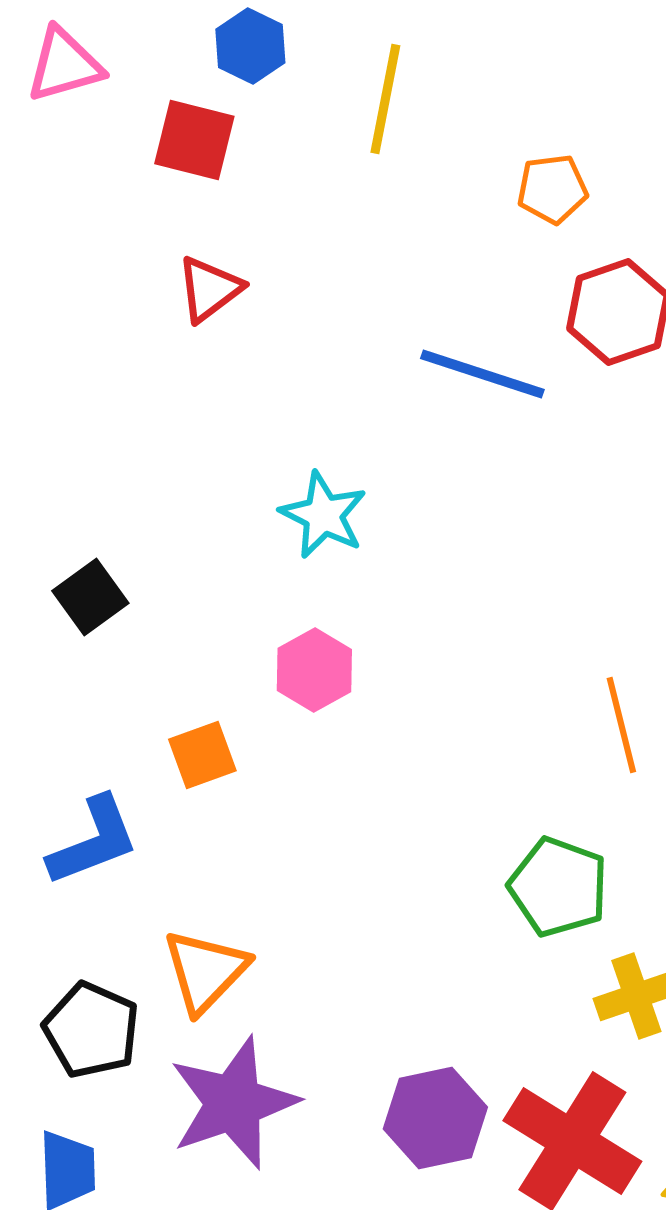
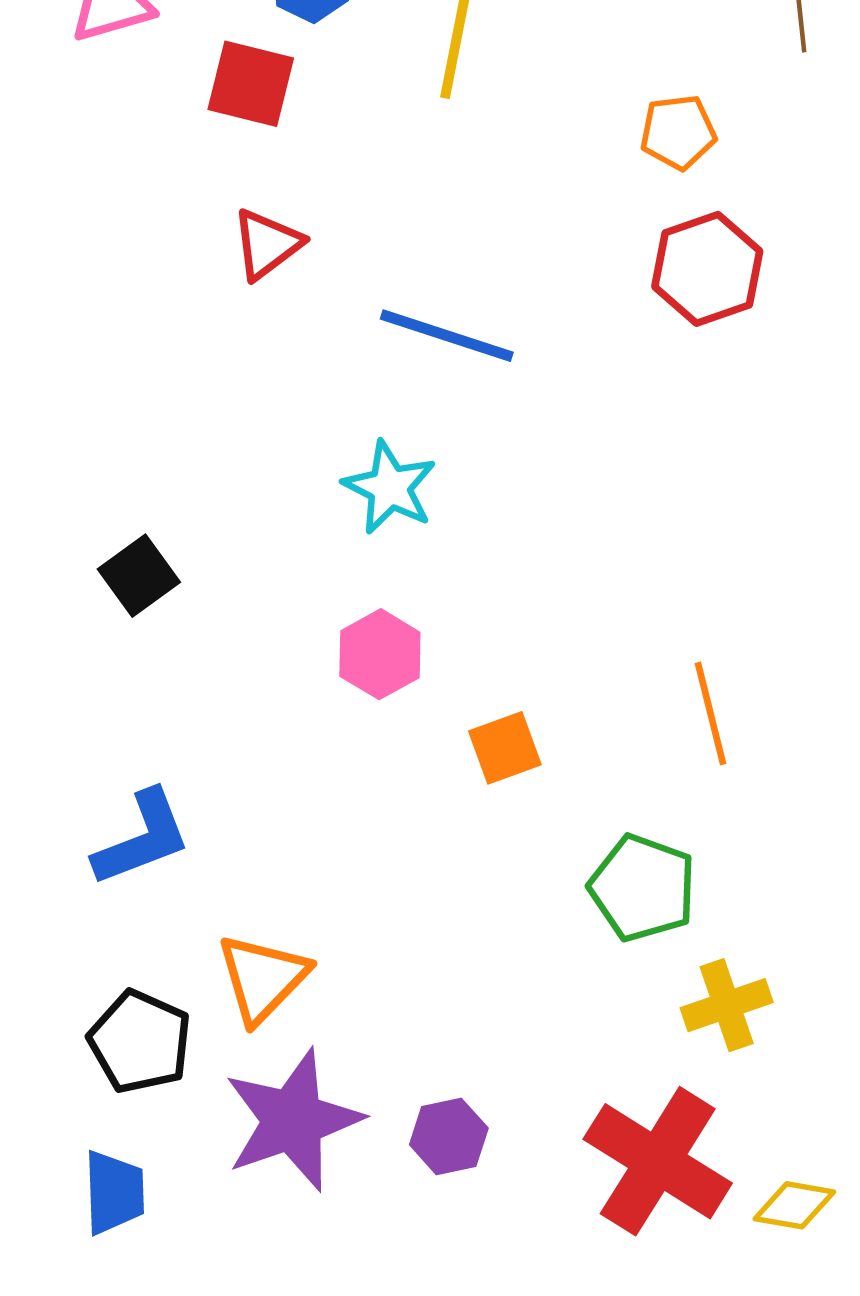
orange pentagon: (552, 189) -> (678, 132), moved
blue line: (482, 374) -> (447, 336), moved
orange square: (202, 755) -> (505, 748), moved
purple hexagon: (435, 1118) -> (449, 1136), moved, size x0.7

